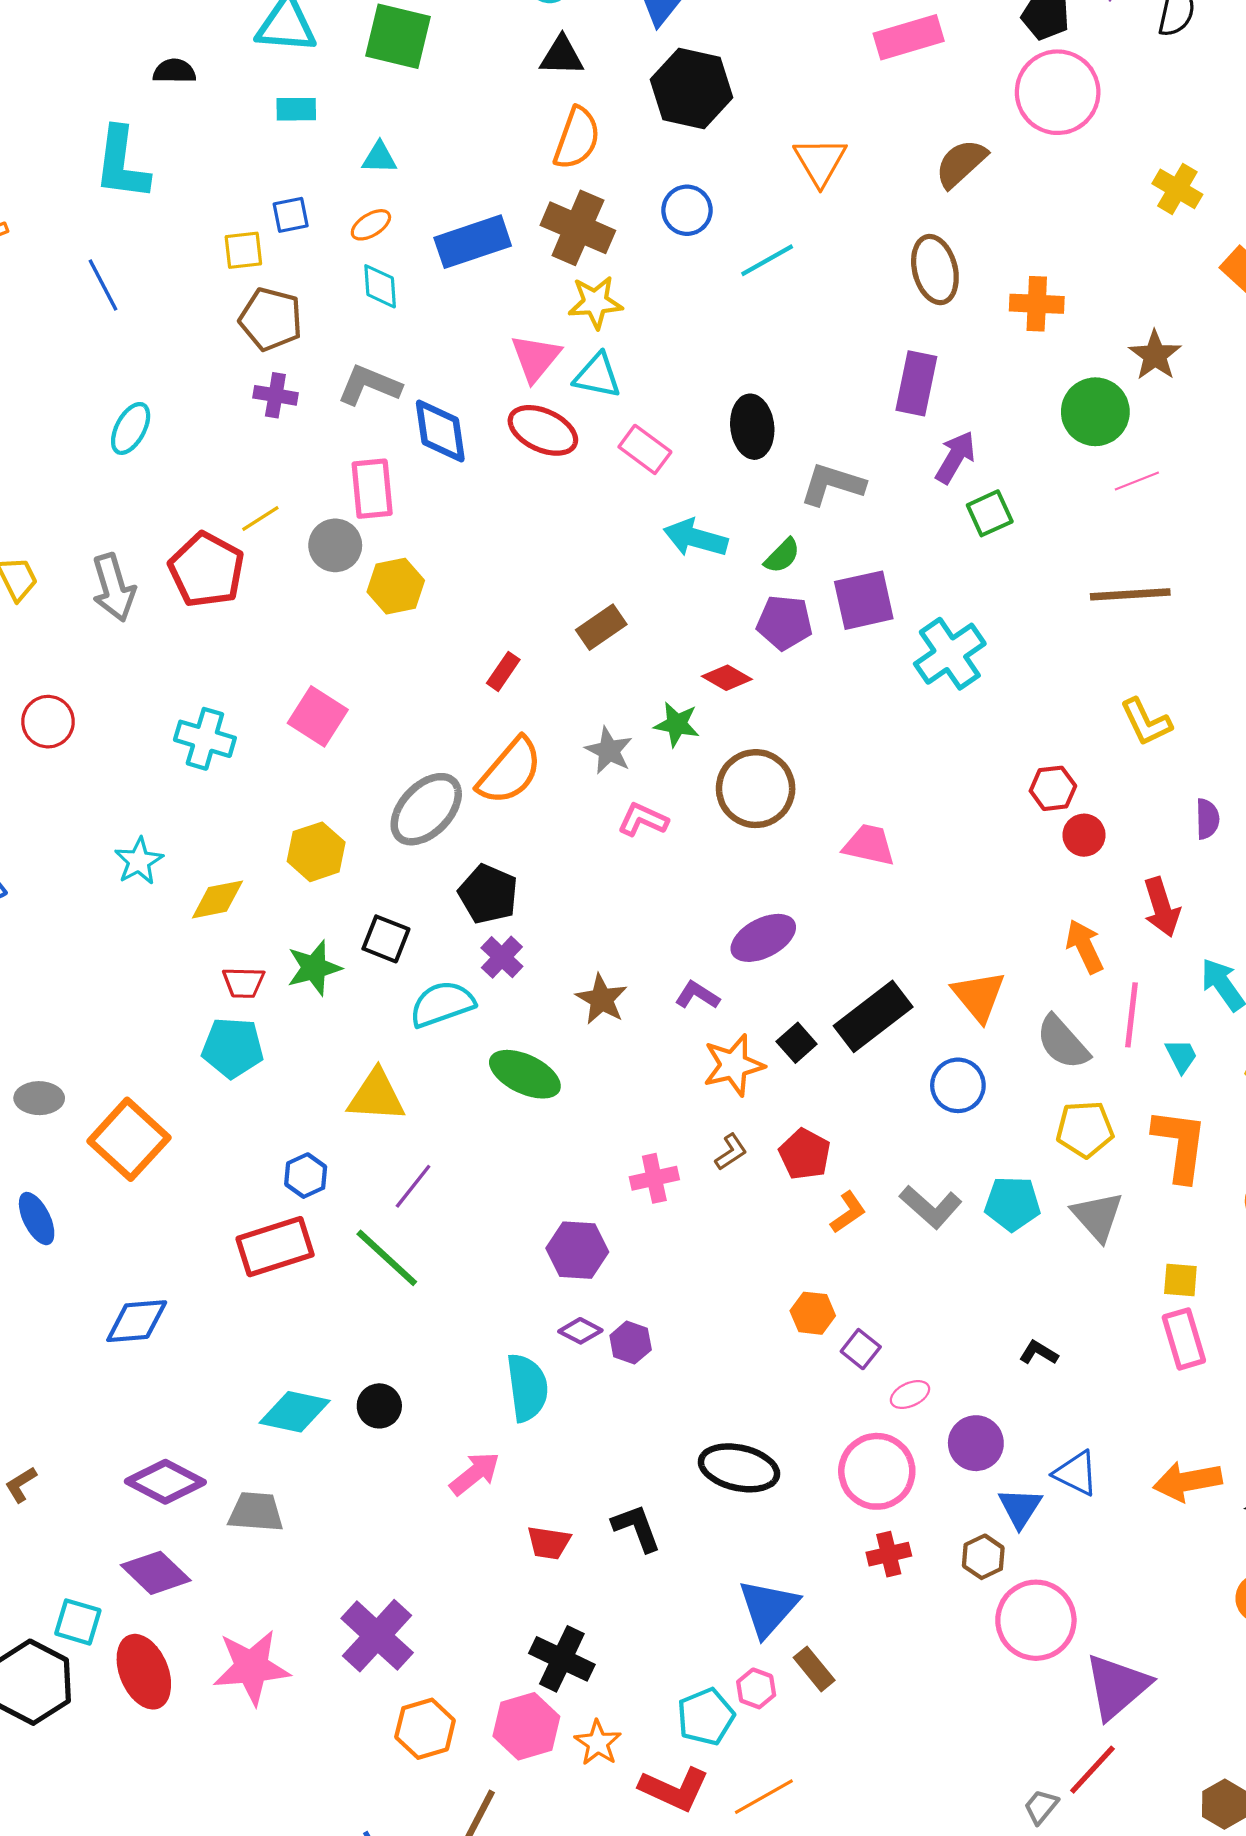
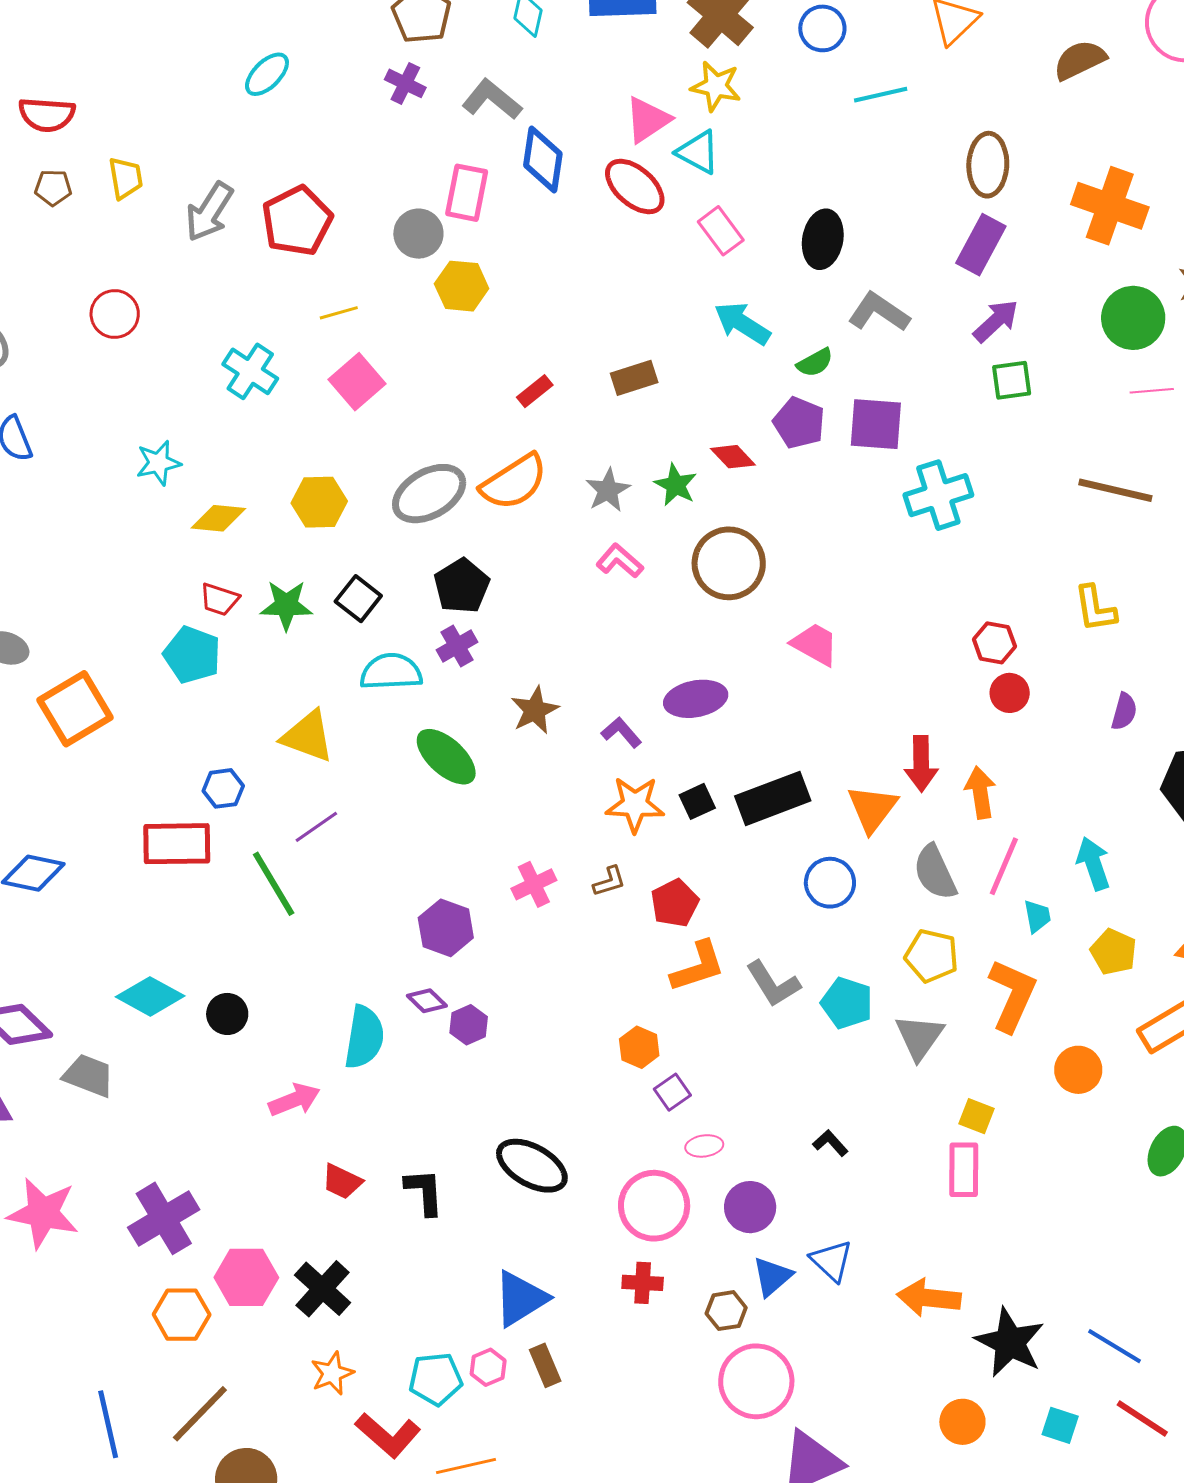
brown ellipse: (935, 270) -> (988, 165), moved
orange cross: (1037, 304) -> (1110, 206), size x1.5
yellow line: (260, 518) -> (339, 313), moved
gray arrow: (114, 588) -> (209, 212), turned 32
red arrow: (1162, 907) -> (921, 764), moved
pink cross: (654, 1178) -> (534, 884), turned -30
orange L-shape: (848, 1212) -> (698, 967), size x1.5
pink hexagon: (526, 1726) -> (246, 1277), moved

